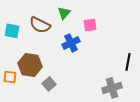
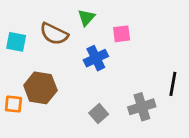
gray square: (49, 84) -> (99, 114), moved
gray cross: (112, 88) -> (142, 107), moved

